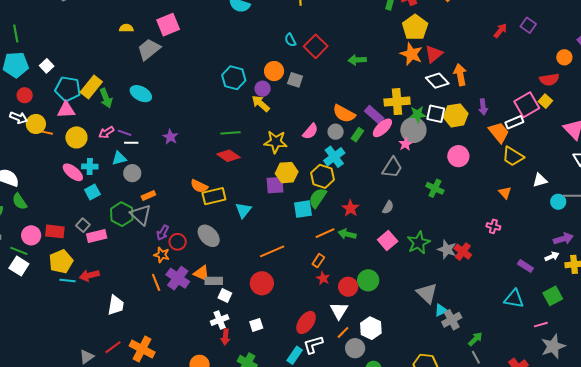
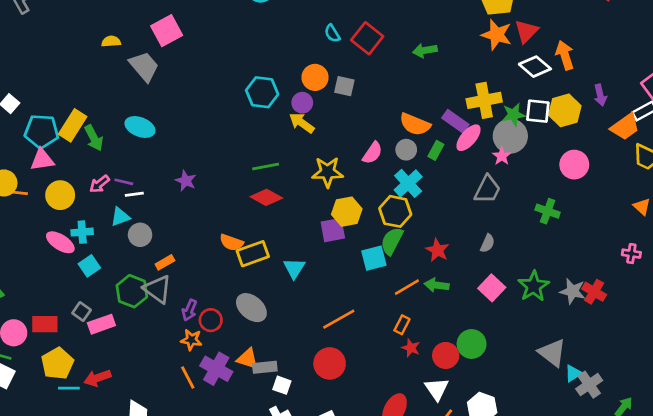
gray trapezoid: (149, 49) -> (144, 66), turned 95
orange trapezoid: (499, 132) -> (625, 127), turned 100

